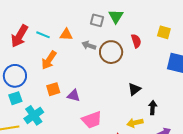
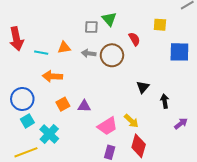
red arrow: (19, 36) -> (16, 39), moved, turned -30
orange arrow: (49, 60) -> (52, 76), turned 72
yellow arrow: (135, 123) -> (131, 121), moved, turned -112

